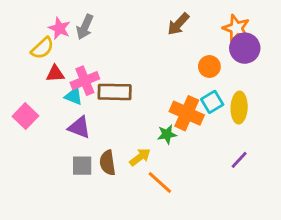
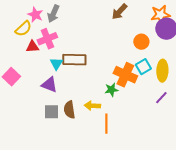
orange star: (236, 28) -> (160, 15), turned -30
pink cross: (85, 81) -> (47, 39), moved
cyan triangle: (74, 96) -> (56, 64), moved, turned 40
yellow arrow: (140, 157) -> (92, 106), turned -140
purple line: (239, 160) -> (161, 98), moved
orange line: (160, 183) -> (106, 124), turned 48

